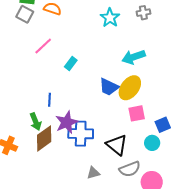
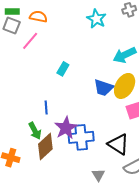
pink line: (43, 46) -> (30, 41), moved
gray triangle: (93, 173) -> (98, 175), turned -40

